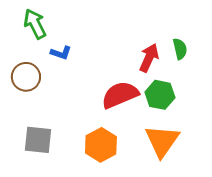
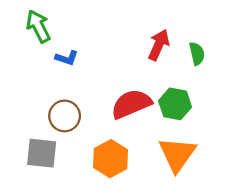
red arrow: (149, 58) -> (159, 45), moved
brown circle: (26, 77) -> (65, 116), moved

